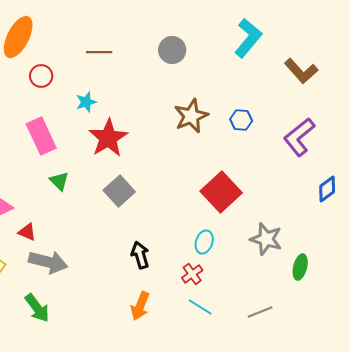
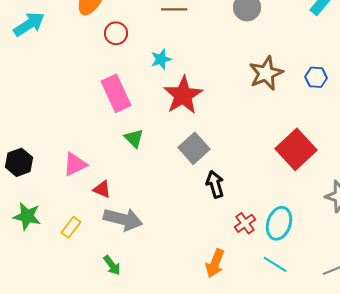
cyan ellipse: (204, 242) -> (279, 223), moved, size x1.4
black arrow: (140, 255) -> (215, 184), moved
red cross: (192, 274) -> (245, 223), moved
green arrow: (37, 308) -> (112, 265), size x0.7

